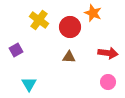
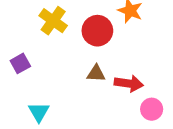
red arrow: (108, 53) -> (129, 83), moved

